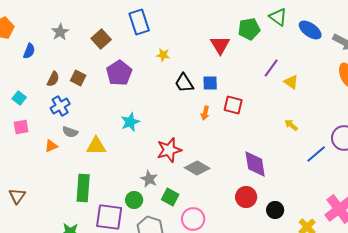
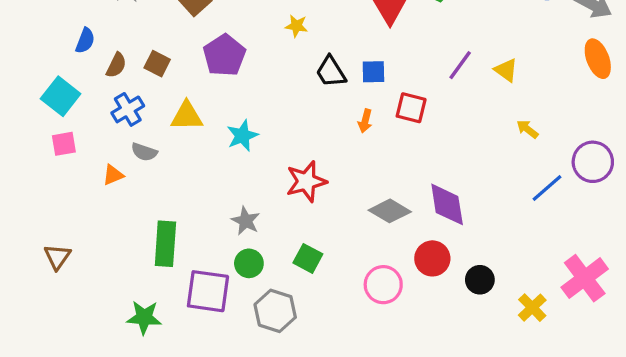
blue semicircle: (29, 51) -> (85, 41), moved
purple line: (271, 68) -> (460, 65), moved
cyan square: (19, 98) -> (61, 96), size x1.6
yellow arrow: (291, 125) -> (527, 129), moved
yellow triangle: (96, 146) -> (187, 116), moved
gray diamond: (197, 168) -> (390, 211), moved
gray star: (149, 179) -> (246, 221), moved
pink circle: (193, 219) -> (383, 285), moved

